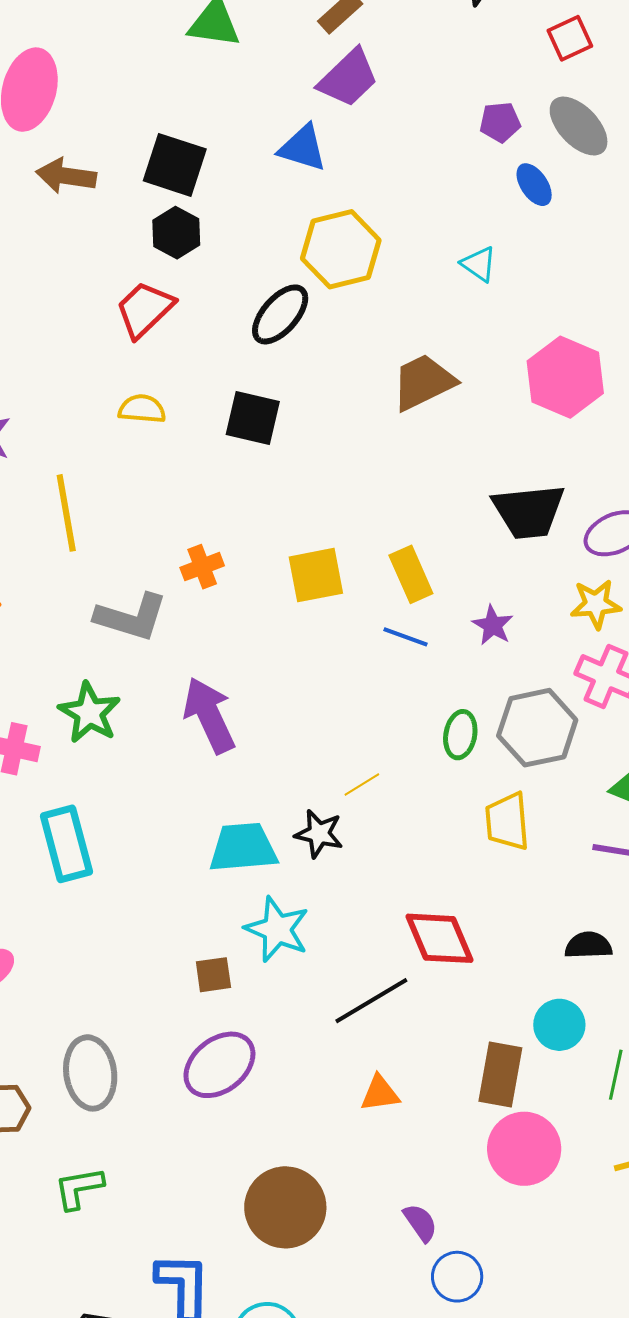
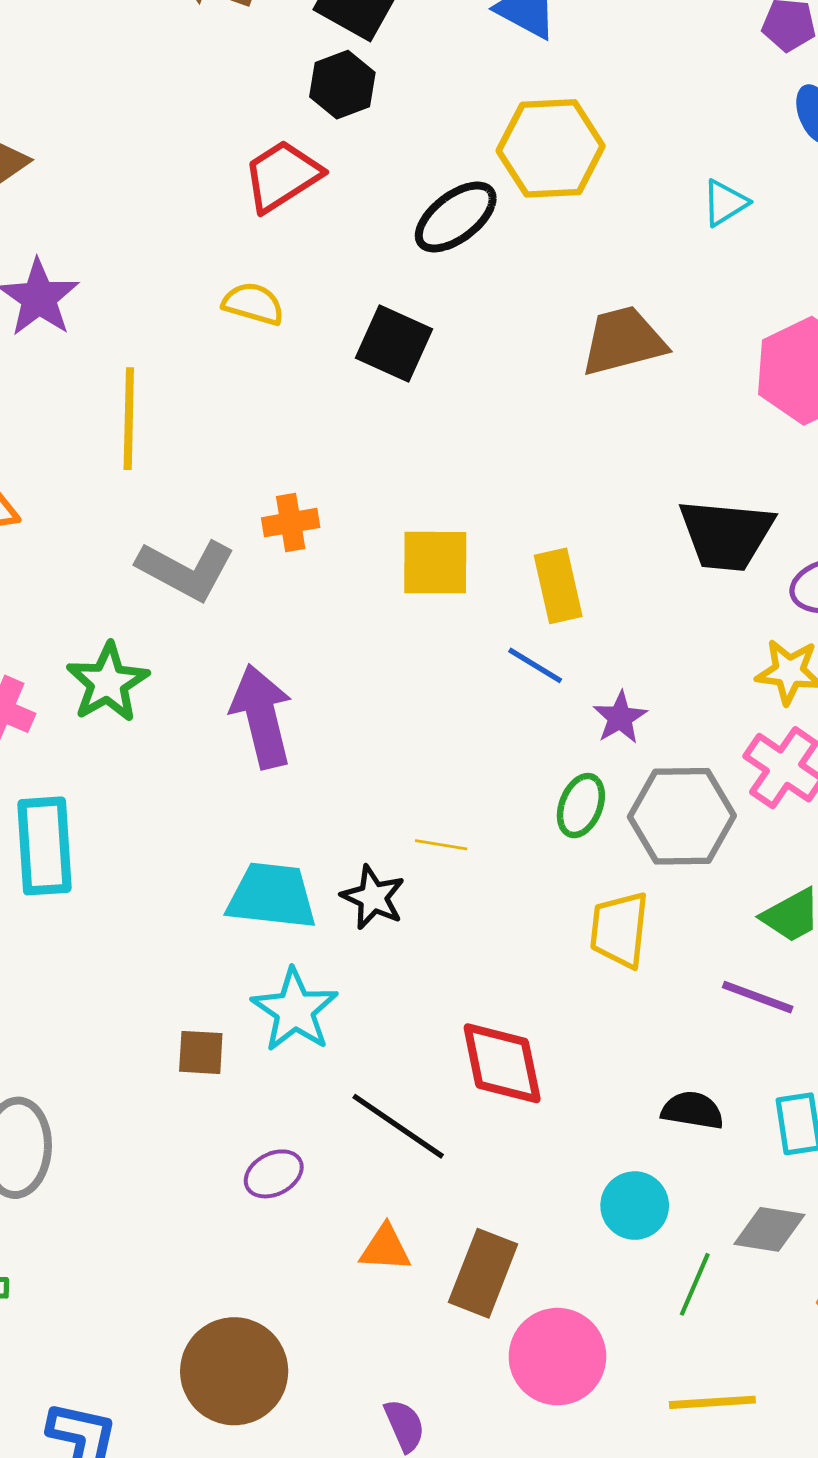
cyan triangle: (479, 264) -> (725, 203), turned 42
purple star: (493, 625) -> (620, 718), moved
yellow line: (362, 784) -> (441, 845), turned 30
black line: (371, 1001) -> (398, 1126), turned 54
purple ellipse: (219, 1065) -> (274, 1174), moved, size x0.6
brown rectangle: (500, 1075) -> (483, 1273), moved

